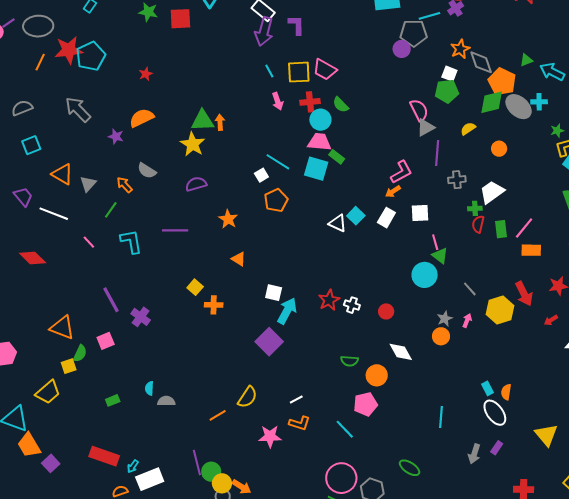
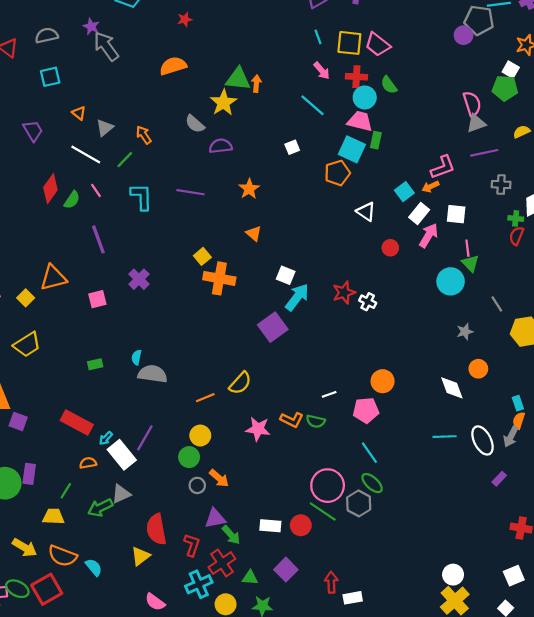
pink arrow: (278, 101) -> (322, 71), turned -30
purple star: (116, 137) -> (91, 26), moved
purple line: (437, 153) -> (484, 153), turned 65
green rectangle: (337, 157) -> (376, 140), turned 56
cyan line: (278, 162) -> (312, 105), moved
gray semicircle: (147, 171) -> (195, 124), moved
orange triangle: (62, 174) -> (79, 113), size x0.6
orange pentagon: (276, 200) -> (337, 173), moved
white line: (54, 214) -> (86, 155), moved
cyan square: (356, 216) -> (404, 192), moved
red diamond: (33, 258) -> (50, 189), moved, turned 72
purple line: (111, 300) -> (98, 239), moved
orange cross: (214, 305) -> (219, 278), size x1.6
red circle: (386, 311) -> (390, 248), moved
pink arrow: (467, 321) -> (429, 235), moved, size x1.6
orange triangle: (62, 328) -> (53, 278), turned -44
orange circle: (441, 336) -> (478, 369), moved
white diamond: (401, 352) -> (452, 388), moved
green semicircle: (80, 353) -> (72, 200), moved
green semicircle: (349, 361) -> (316, 421), moved
yellow square: (69, 366) -> (26, 298), moved, turned -35
cyan rectangle: (488, 388) -> (518, 403), moved
white line: (296, 399) -> (329, 394), moved
gray semicircle: (166, 401) -> (153, 374), size x1.5
white ellipse: (495, 413) -> (483, 440), moved
cyan line: (441, 417) -> (445, 437), turned 75
cyan line: (345, 429) -> (369, 453), moved
gray arrow: (474, 454) -> (511, 437), moved
purple square: (51, 463) -> (18, 422), turned -36
purple line: (197, 463) -> (145, 438), moved, turned 35
green ellipse: (410, 468) -> (372, 483), moved
white rectangle: (150, 479) -> (122, 455), turned 64
yellow circle: (222, 483) -> (200, 436), moved

